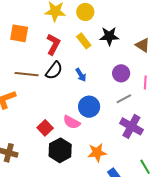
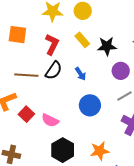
black star: (109, 36) -> (107, 46), moved
pink semicircle: (72, 122) -> (50, 120), moved
red square: (45, 128) -> (26, 114), moved

